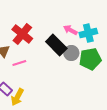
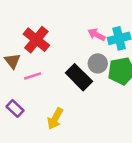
black rectangle: (56, 45) -> (79, 77), moved
yellow arrow: (17, 97) -> (55, 119), moved

